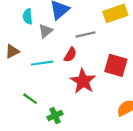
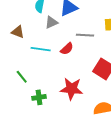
brown triangle: (12, 51) -> (18, 32), turned 32
red star: (83, 81) -> (71, 89), moved, turned 30

